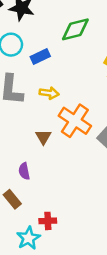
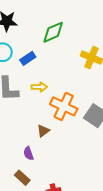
brown triangle: (43, 137) -> (43, 131), moved, turned 32

